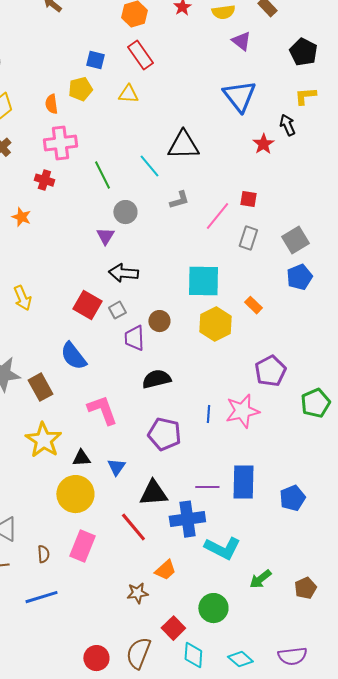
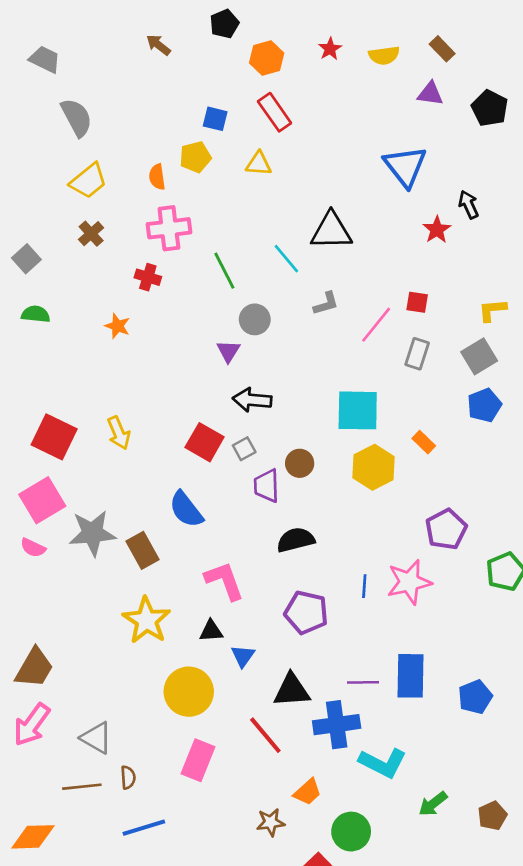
purple triangle: (241, 41) -> (430, 94), moved, turned -30
yellow L-shape: (305, 96) -> (492, 310), moved
black triangle: (81, 458) -> (211, 631), moved
brown semicircle: (43, 554) -> (128, 777), moved
green circle: (213, 608) -> (351, 832), moved

